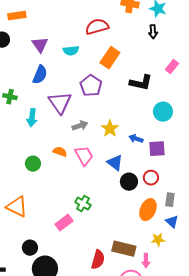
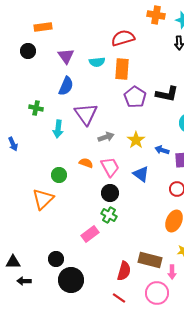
orange rectangle: (110, 58) -> (122, 69), moved, turned -30
purple pentagon: (91, 86) -> (135, 97), moved
black circle: (129, 182) -> (110, 193), moved
orange triangle: (17, 207) -> (43, 199), moved, turned 50

